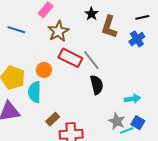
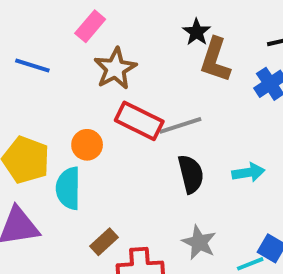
black star: (91, 14) -> (197, 32), moved
gray line: (91, 60) -> (180, 125), turned -70
cyan arrow: (132, 99) -> (248, 172), moved
gray star: (117, 121) -> (199, 242), moved

